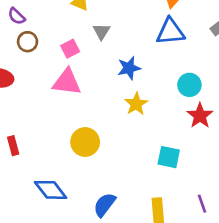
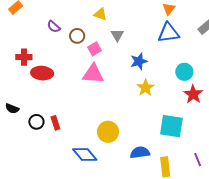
brown circle: (28, 42) -> (77, 36), moved
yellow circle: (85, 142) -> (108, 132), moved
cyan square: (169, 157) -> (171, 126), size x1.4
blue semicircle: (105, 205) -> (140, 152), moved, turned 48

